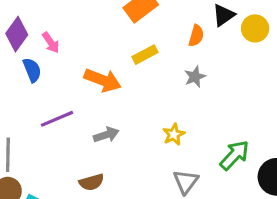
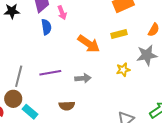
gray star: (195, 77) -> (147, 55), size x1.5
purple line: (57, 119) -> (50, 73), moved
yellow star: (174, 134) -> (123, 70), moved

